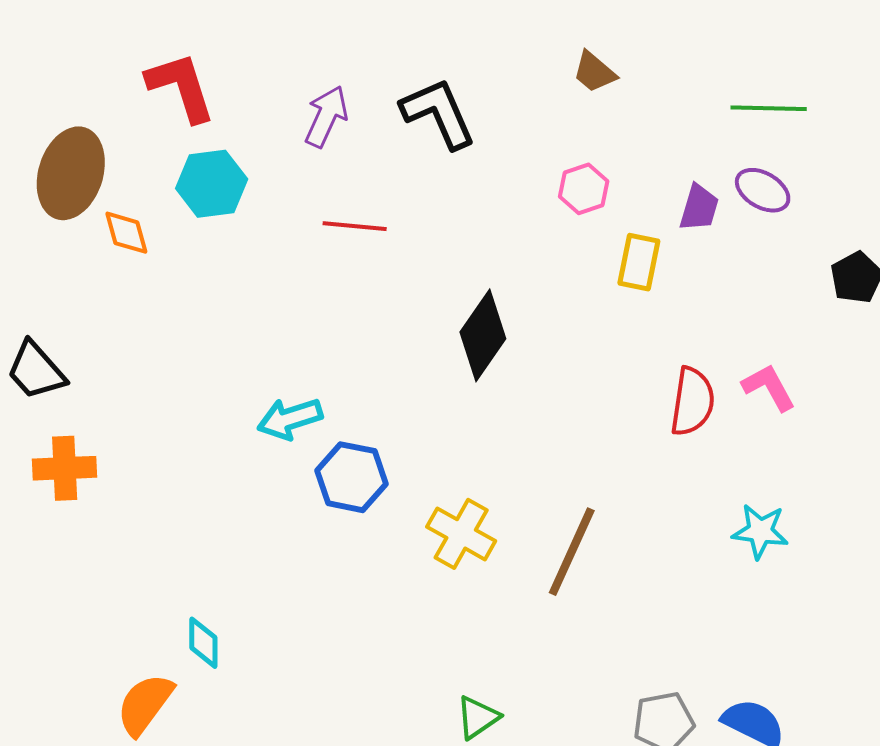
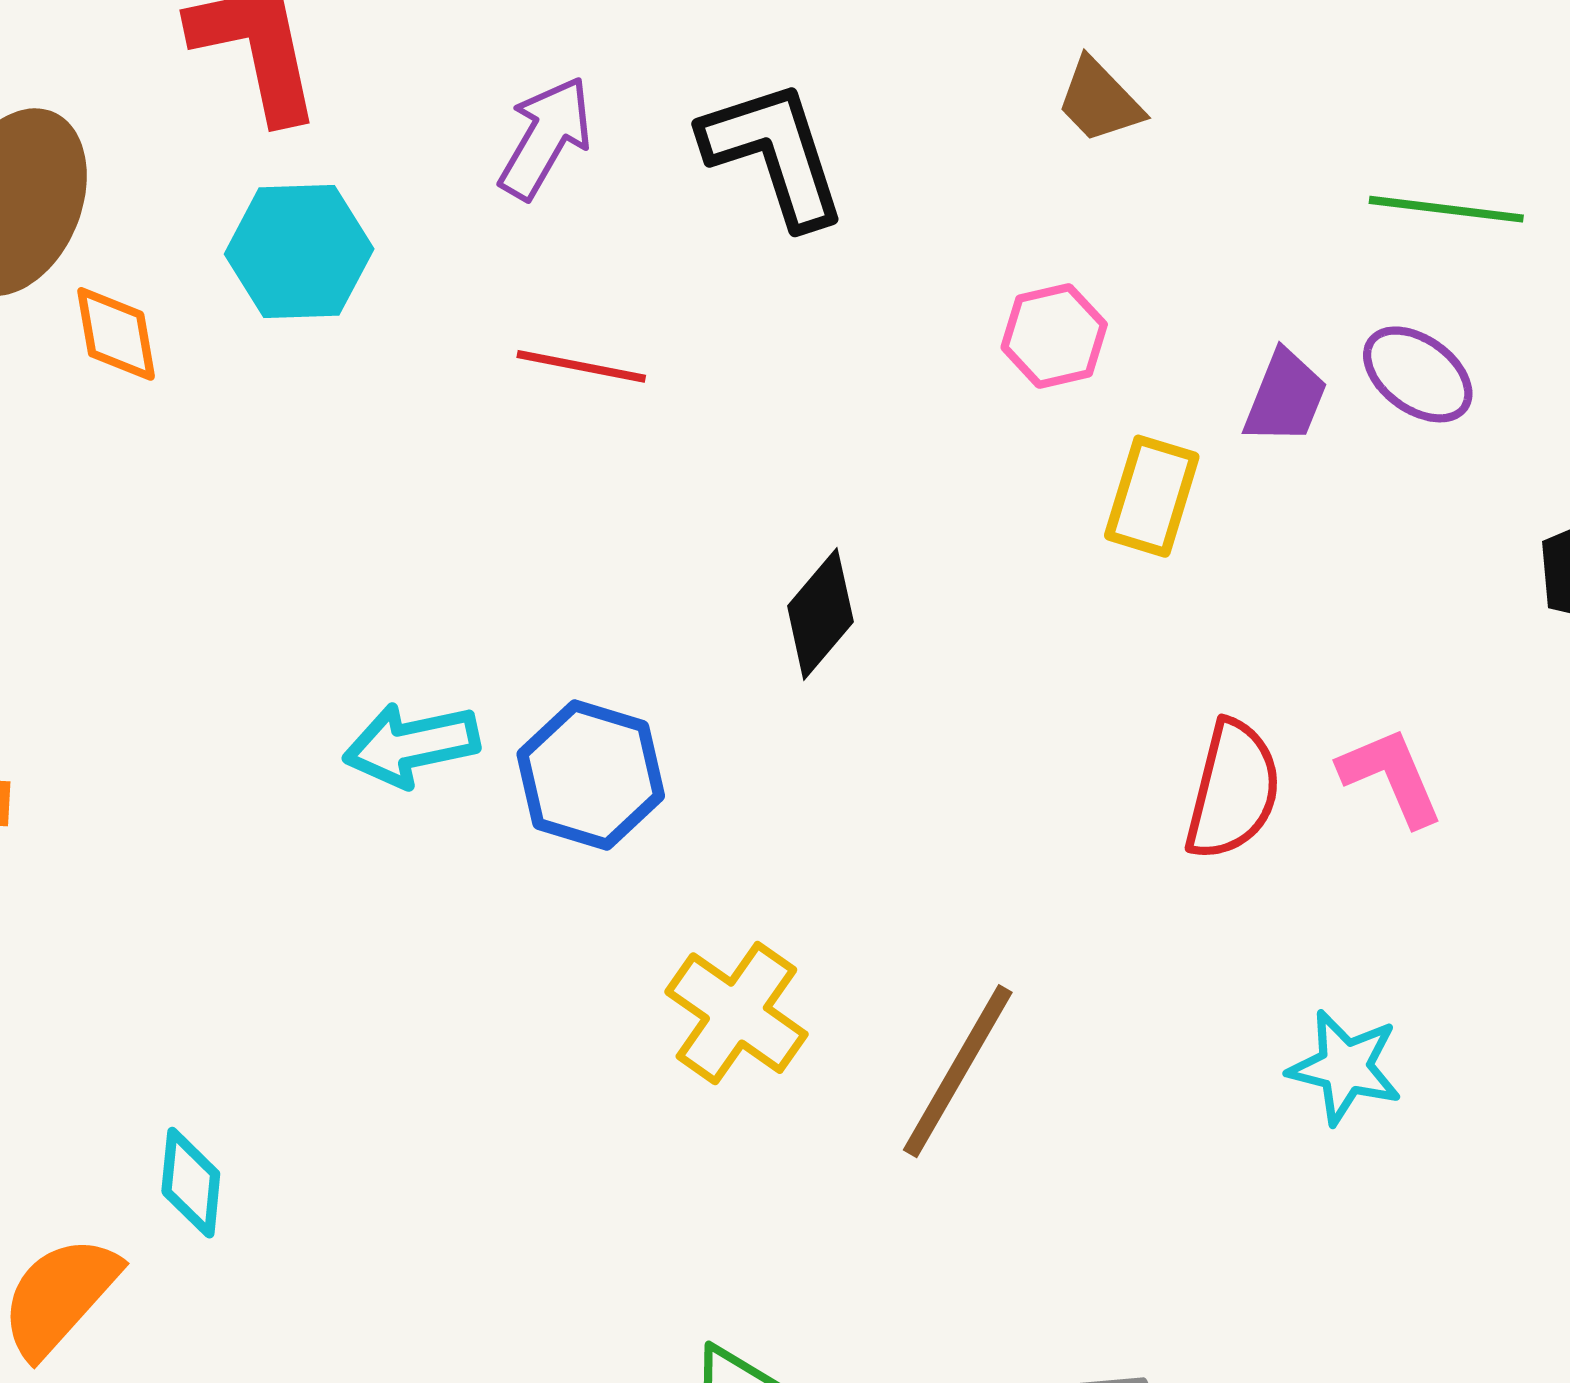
black diamond: (483, 335) -> (820, 614), size x0.7
blue hexagon: (351, 477) -> (591, 775), moved

